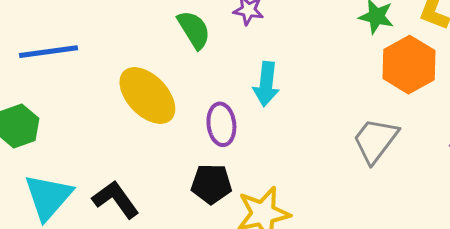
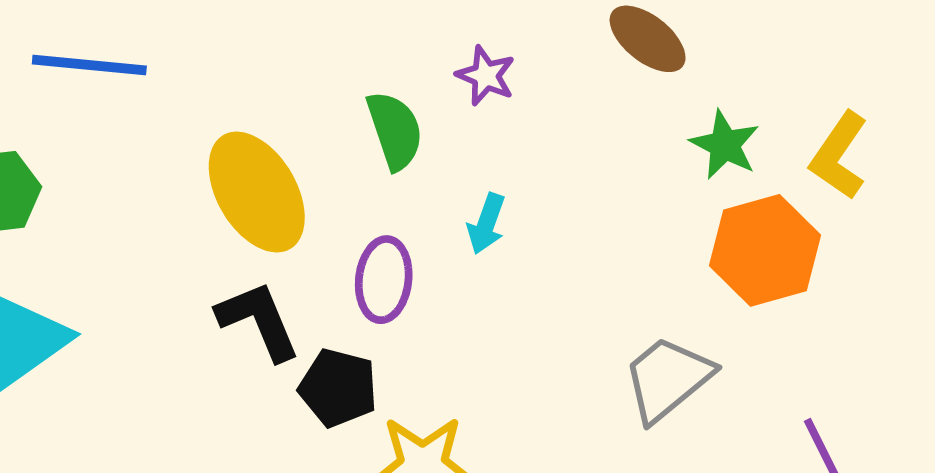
green semicircle: (194, 30) -> (395, 130), moved
cyan arrow: (266, 84) -> (486, 224), size x0.7
black L-shape: (116, 199) -> (259, 321), moved

